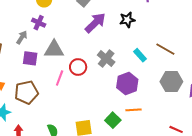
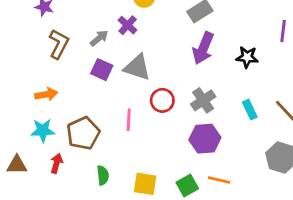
purple arrow: (95, 23) -> (203, 48), turned 140
pink line: (60, 78) -> (129, 120), moved, turned -35
purple hexagon: (127, 84) -> (205, 139), moved
brown pentagon: (26, 92) -> (83, 133), moved, turned -30

